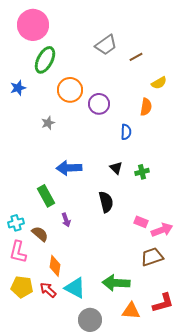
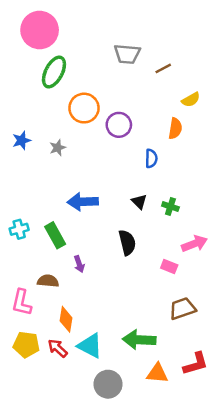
gray trapezoid: (106, 45) -> (127, 54), turned 40
blue star: (18, 88) -> (22, 140), moved
green cross: (142, 172) -> (170, 206), turned 32
cyan cross: (16, 223) -> (19, 229), moved
pink arrow: (162, 230) -> (194, 244), moved
brown semicircle: (40, 234) -> (48, 281), turned -36

